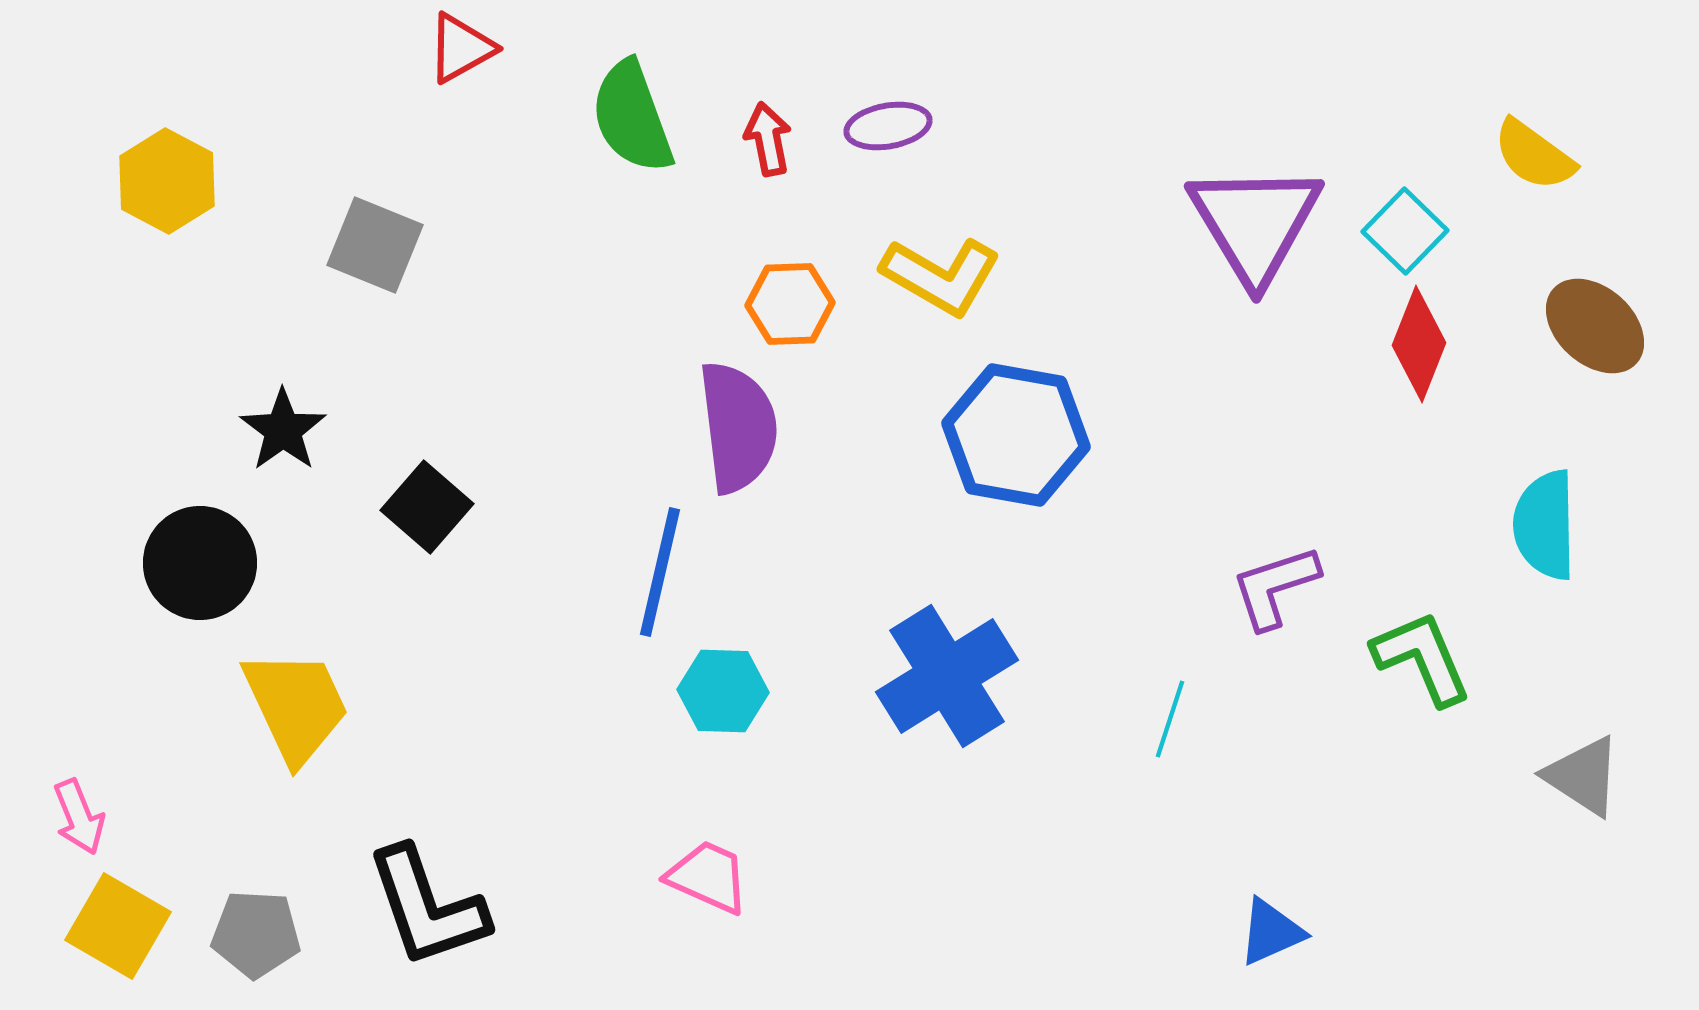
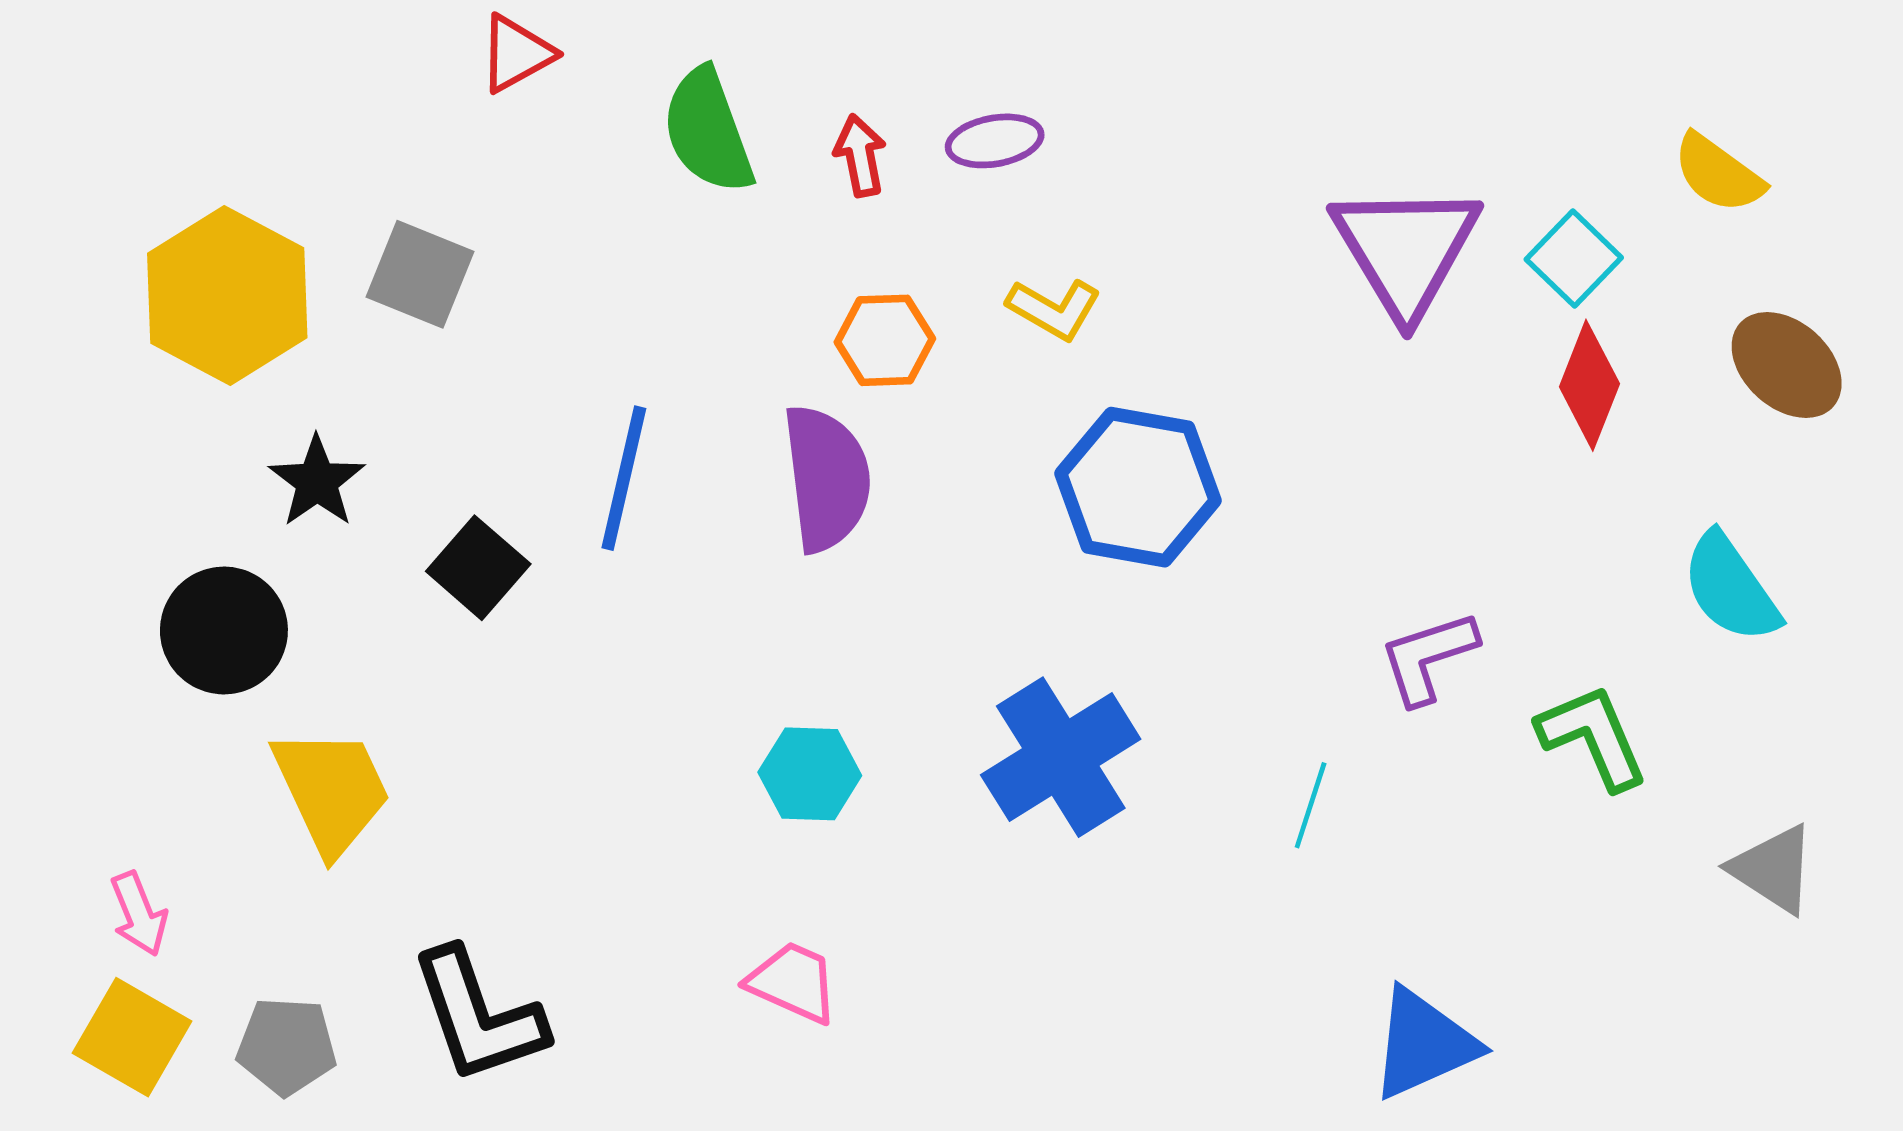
yellow hexagon: (167, 181) -> (227, 296), moved, size x1.5
yellow L-shape: (941, 276) -> (1054, 309), size x0.7
cyan semicircle: (1545, 525) -> (1731, 588), turned -34
blue line: (660, 572) -> (624, 478), moved
pink arrow: (79, 817) -> (139, 914), moved
blue triangle: (1271, 932) -> (1424, 1044), size x1.5

